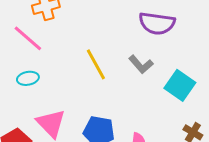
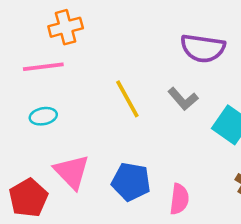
pink line: (28, 38) -> (43, 67), turned -48

